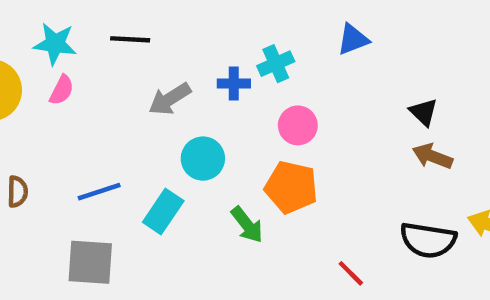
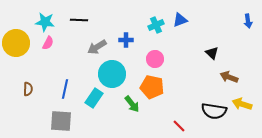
cyan cross: (276, 64) -> (156, 25), moved
brown arrow: (432, 156) -> (229, 77), moved
cyan circle: (203, 159) -> (112, 74), size x1.4
blue line: (99, 192) -> (65, 89), turned -60

